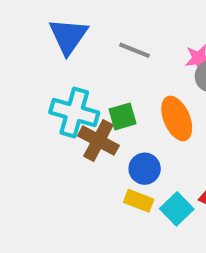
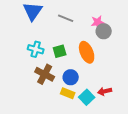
cyan cross: (74, 112) -> (36, 49), size x0.7
brown cross: (98, 141) -> (45, 74), moved

